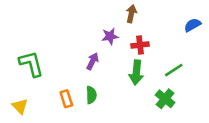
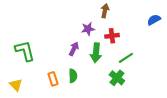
green line: (174, 70) -> (126, 58), moved
green arrow: (136, 73) -> (96, 53), moved
green cross: (165, 99) -> (117, 78), moved

